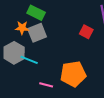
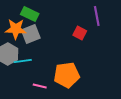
orange star: (22, 28) -> (16, 29), size x1.5
cyan line: (29, 60) -> (23, 61), turned -30

